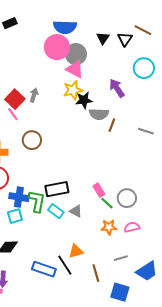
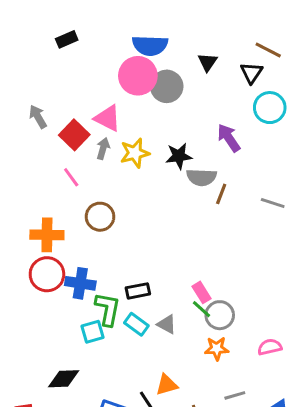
black triangle: (125, 39) -> (252, 73), moved
pink triangle: (75, 69) -> (108, 118), moved
yellow star: (73, 90) -> (135, 153), moved
red square: (15, 99) -> (74, 135), moved
black rectangle: (57, 189) -> (138, 291), size x0.7
blue cross: (19, 197) -> (80, 283), moved
gray circle: (127, 198) -> (220, 315), moved
green line: (107, 203) -> (202, 309), moved
cyan square: (15, 216) -> (92, 332), moved
pink semicircle: (132, 227) -> (270, 347), moved

